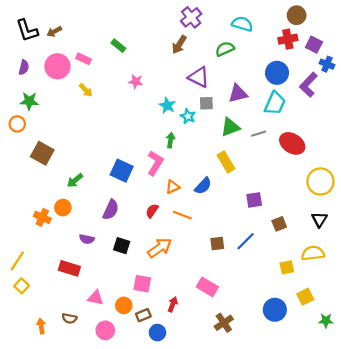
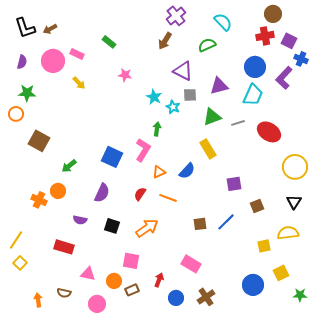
cyan semicircle: (242, 24) -> (223, 22), turned 30
blue circle: (157, 333) -> (176, 298), moved

